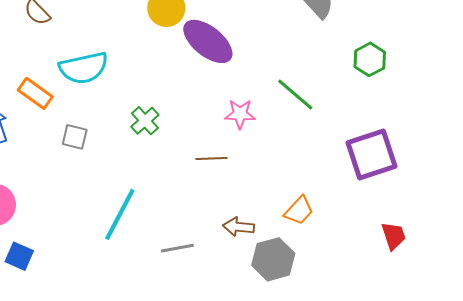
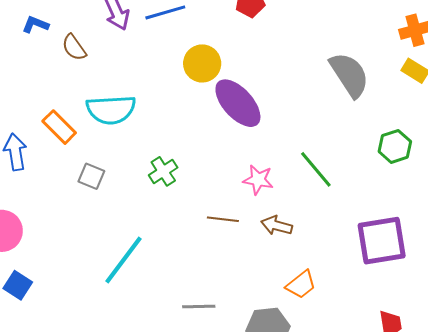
brown arrow: (239, 227) -> (277, 226), moved
gray line: (177, 248) -> (199, 306), moved

